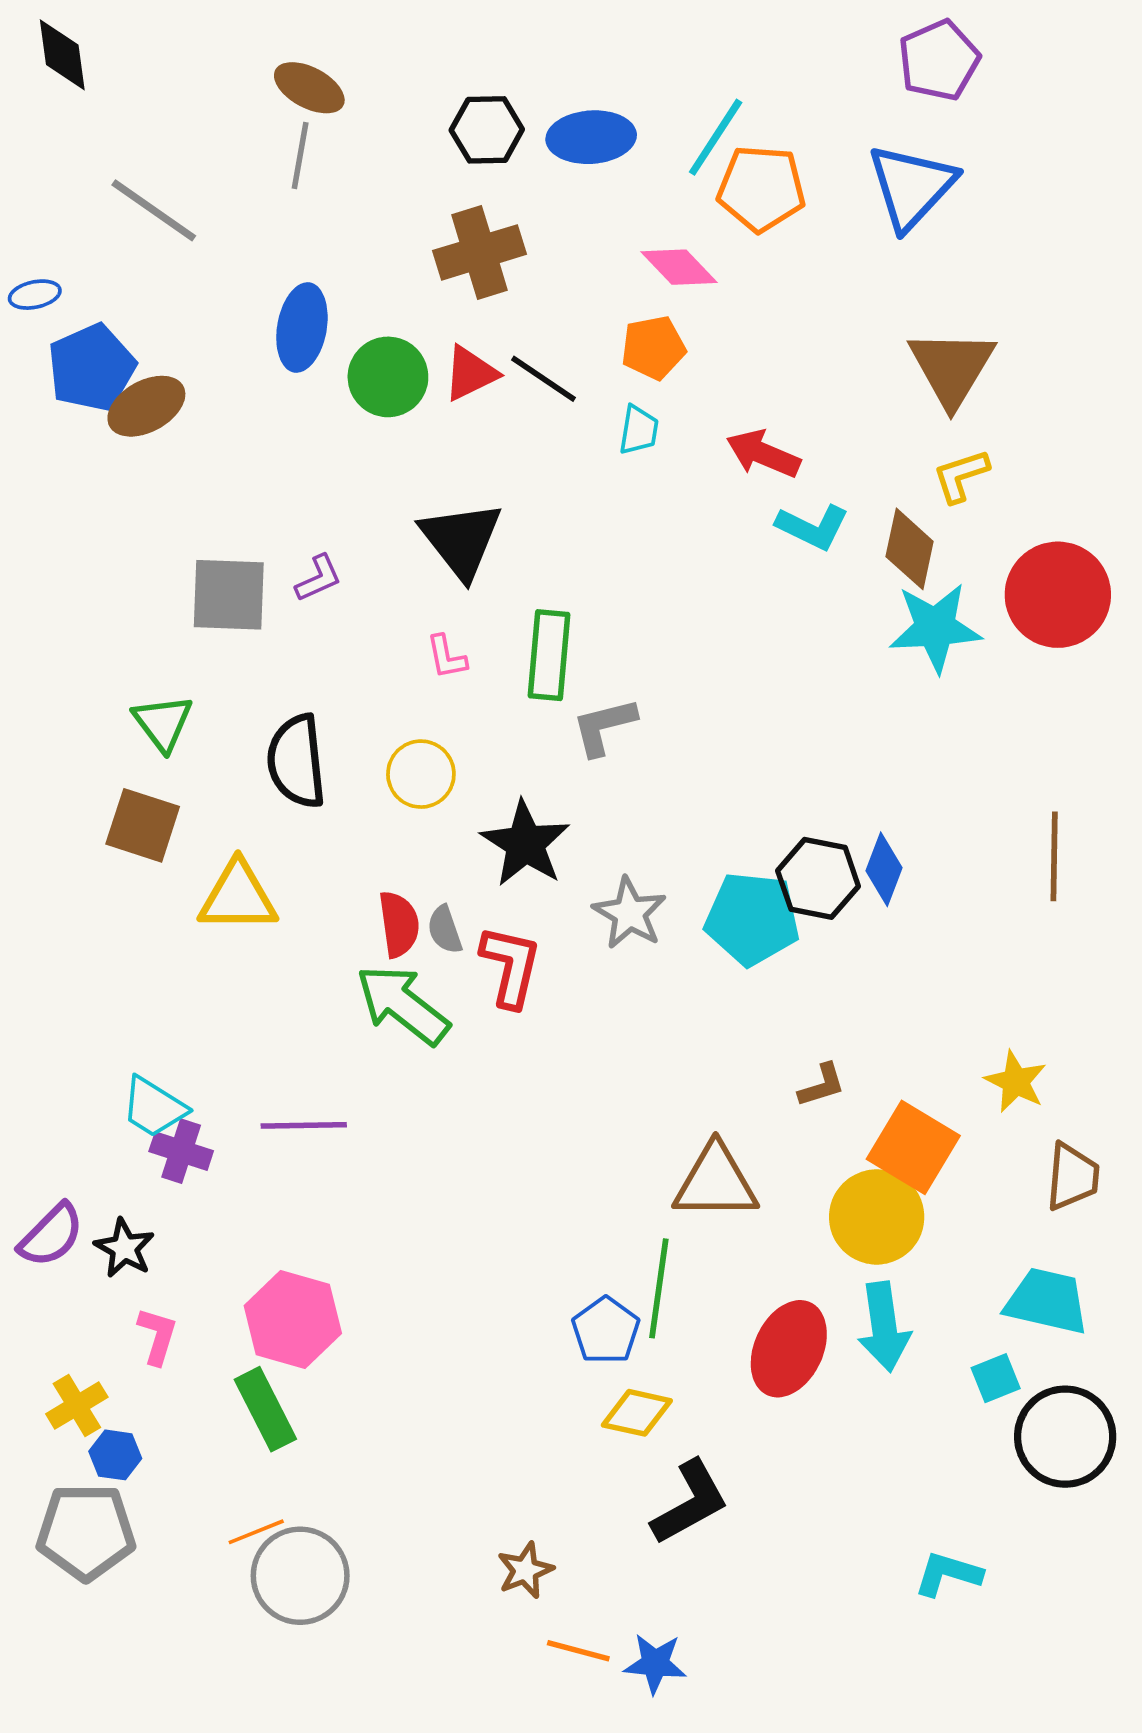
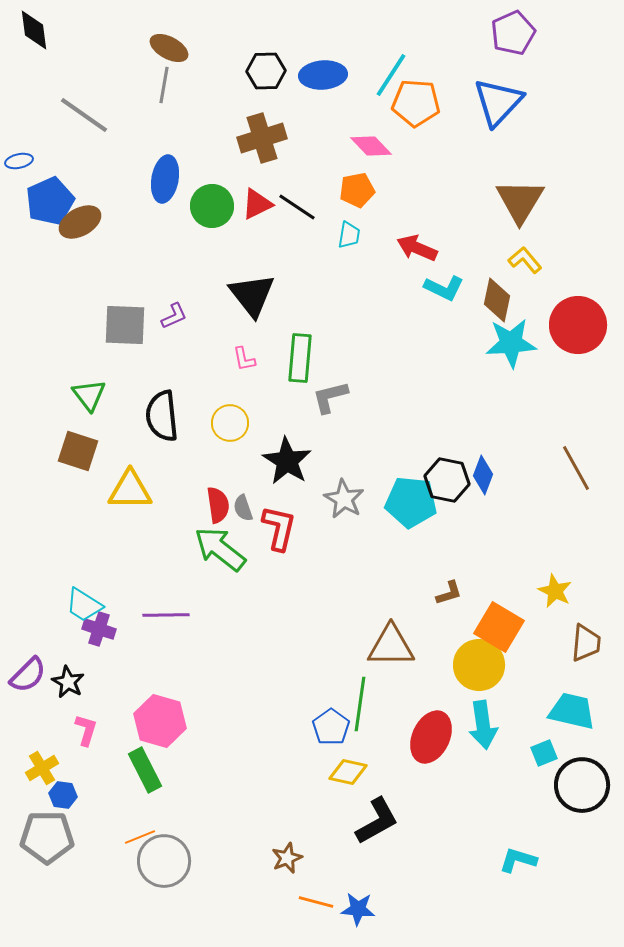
yellow L-shape: (961, 476) -> (525, 260), turned 68
brown line: (1054, 856) -> (576, 468), turned -30

